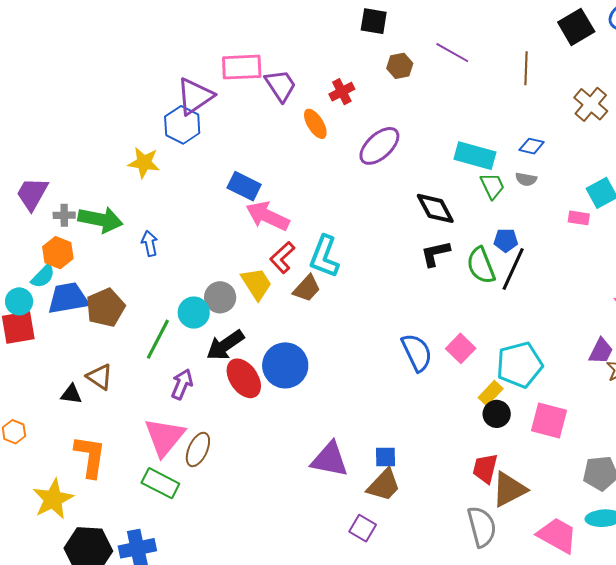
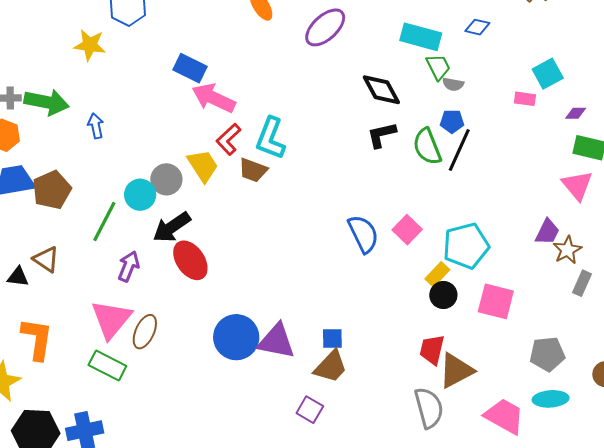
gray semicircle: (526, 179) -> (453, 84), moved
brown trapezoid: (307, 288) -> (253, 170), turned 68
blue circle: (285, 365) -> (236, 337), moved

